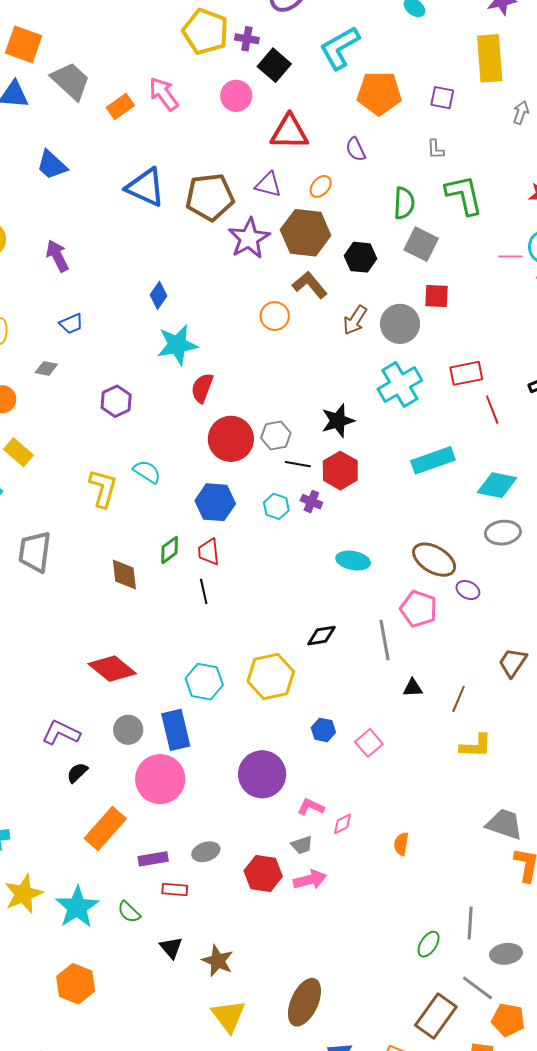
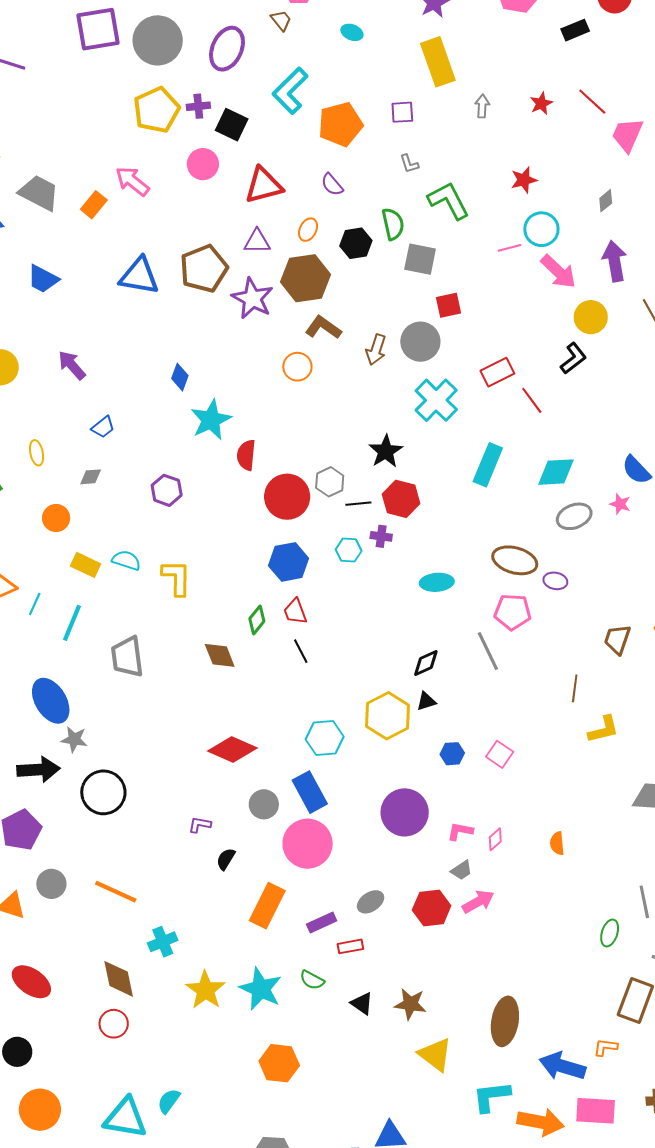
yellow pentagon: (205, 31) -> (157, 110), turned -30
black hexagon: (360, 257) -> (356, 243), moved
cyan rectangle: (433, 460) -> (488, 465), turned -33
cyan semicircle: (147, 472) -> (126, 560), moved
black triangle: (413, 688) -> (426, 701), moved
purple L-shape: (61, 733) -> (200, 825), size x0.6

